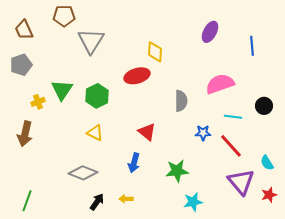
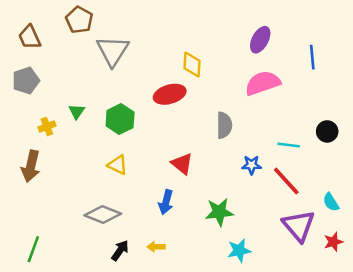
brown pentagon: (64, 16) -> (79, 20), turned 30
pink semicircle: (220, 84) -> (263, 83), moved
green triangle: (62, 90) -> (77, 112), size x0.6

